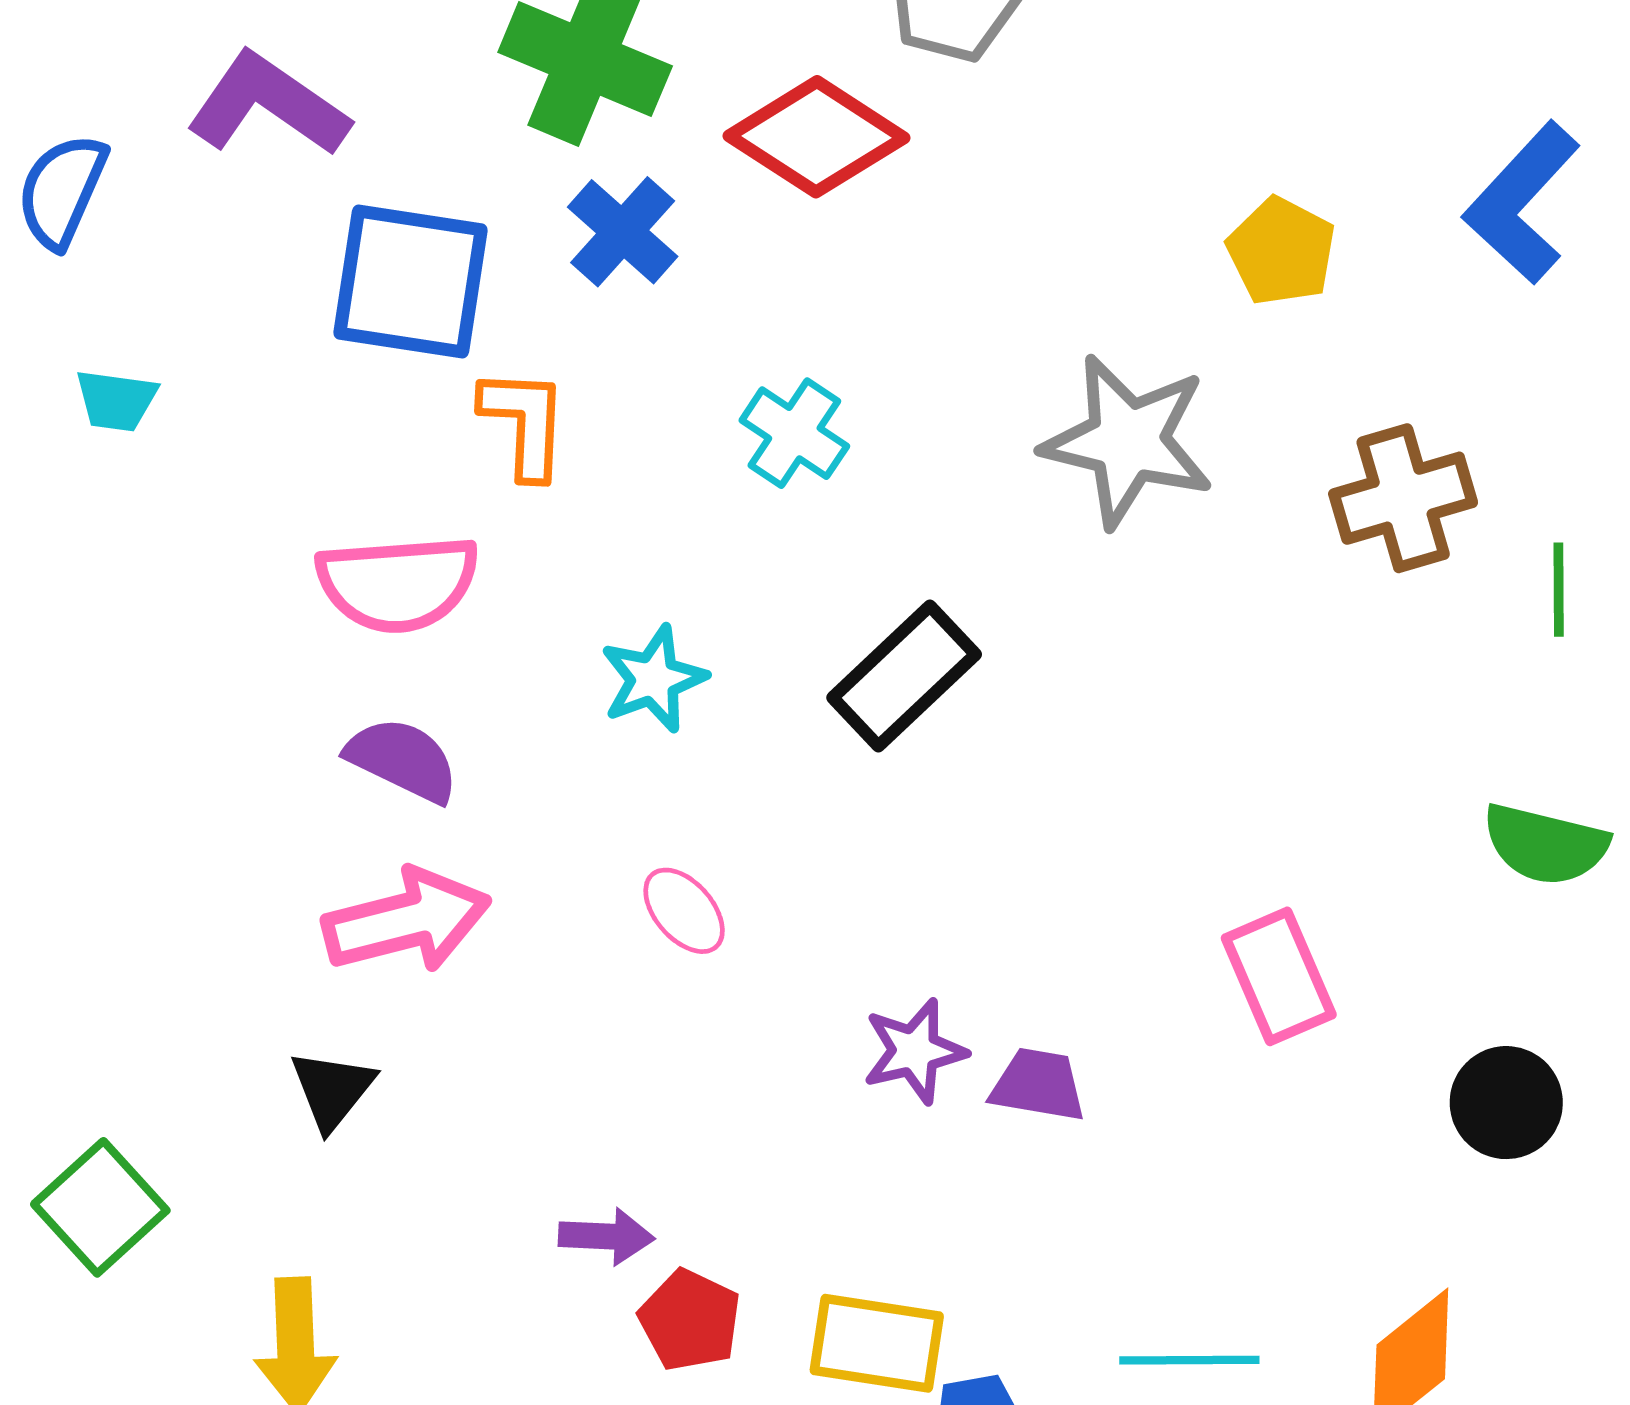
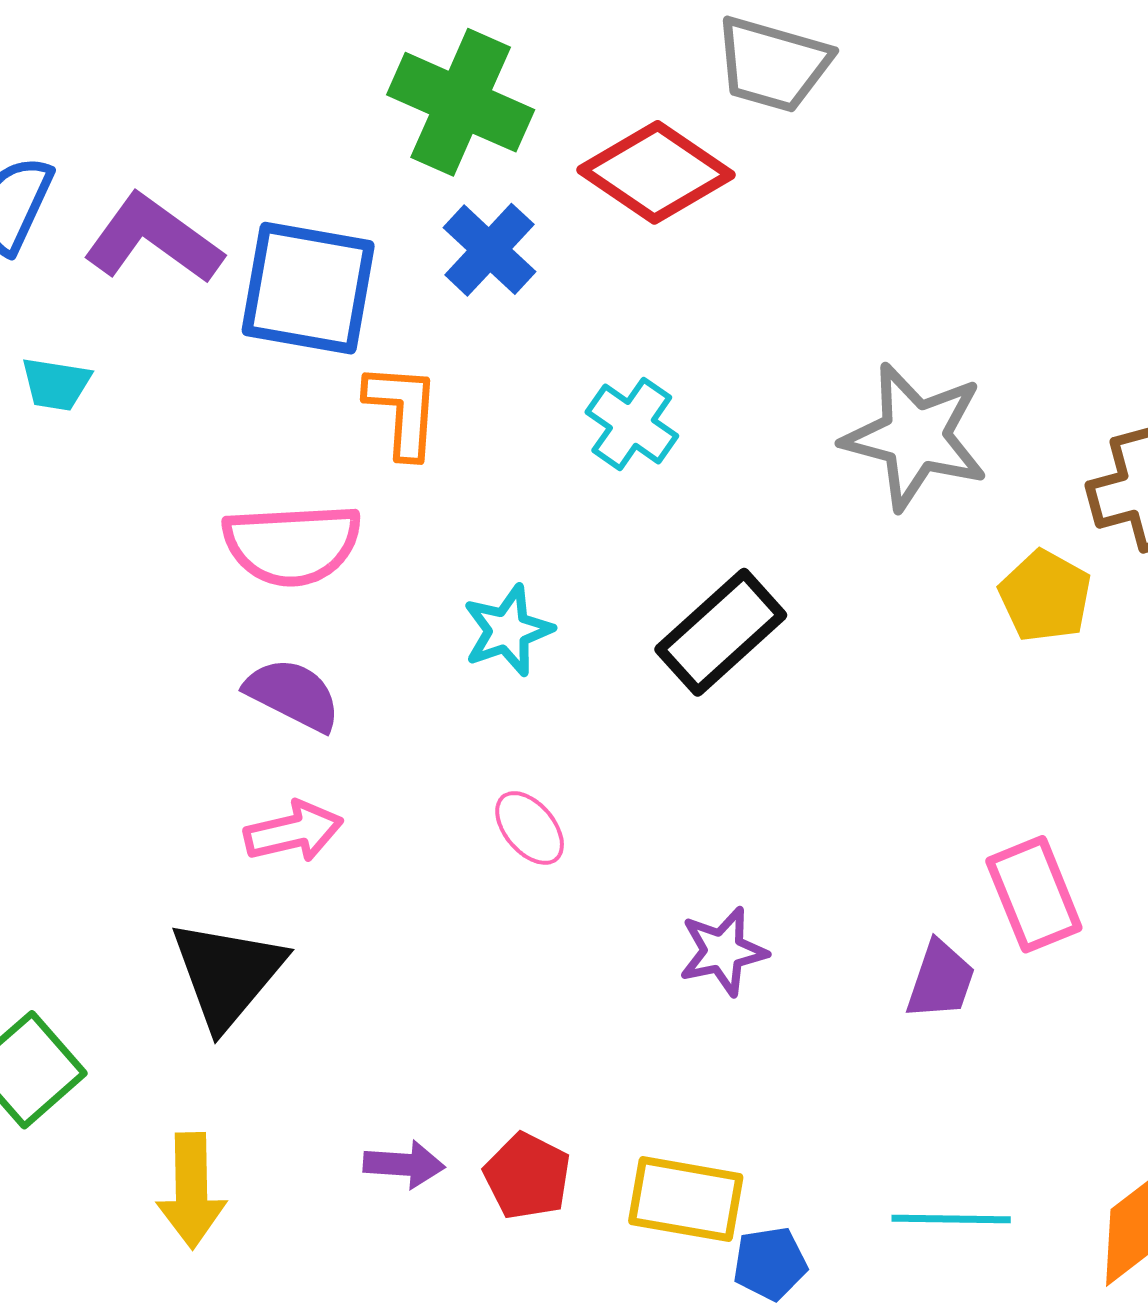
purple L-shape: (268, 105) -> (153, 239), moved
yellow pentagon: (1281, 251) -> (1045, 596), moved
pink arrow: (407, 921) -> (294, 832), size x0.7
purple trapezoid: (1038, 1085) -> (941, 980), moved, turned 98
black triangle: (332, 1090) -> (227, 974), size x1.6
purple arrow: (606, 1236) -> (404, 1164), moved

